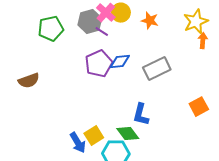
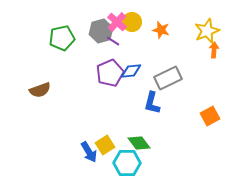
blue L-shape: (141, 115) -> (152, 103), moved

